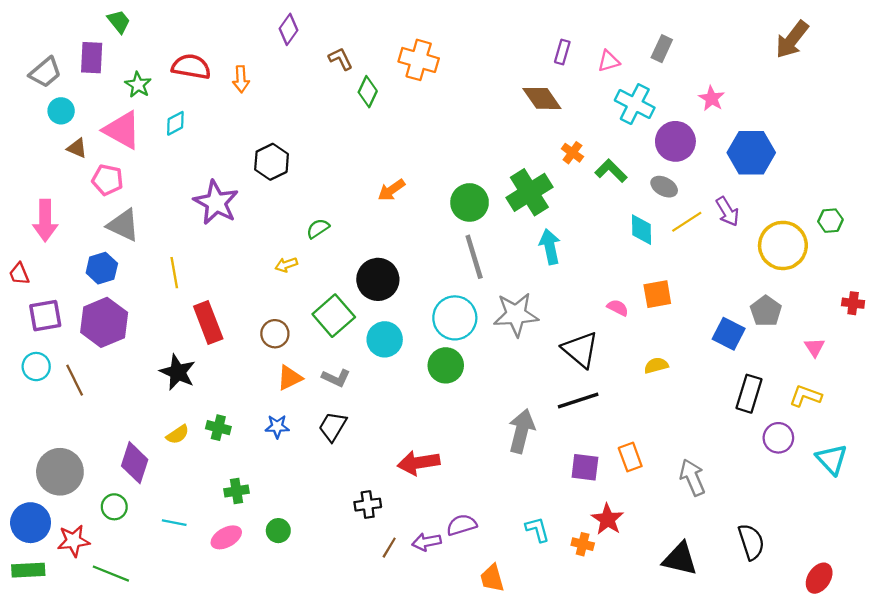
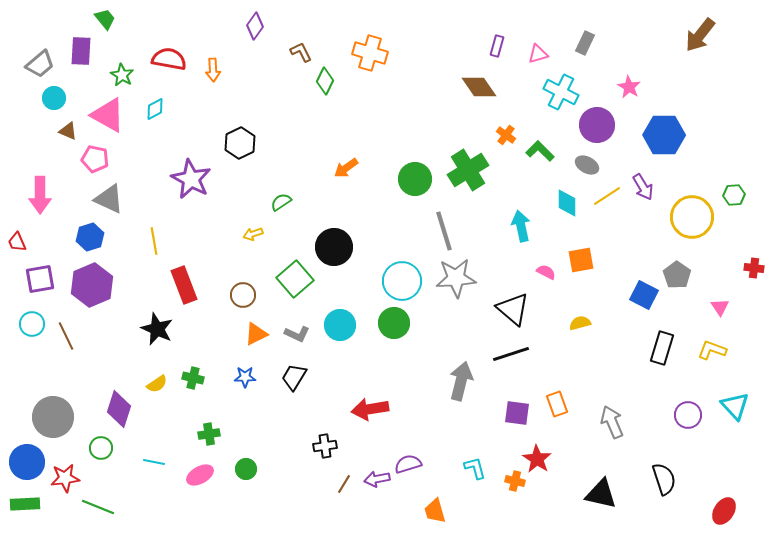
cyan arrow: (550, 247) -> (521, 226), moved
gray line: (474, 257) -> (444, 231), moved
cyan circle: (385, 339) -> (340, 325), moved
purple circle: (778, 438) -> (688, 415), moved

